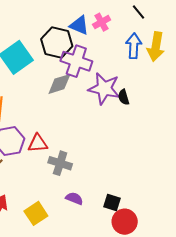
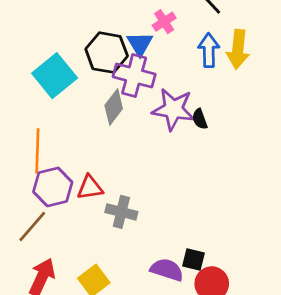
blue triangle: (79, 25) -> (140, 44), moved, turned 40
gray diamond: (59, 84) -> (114, 107), turned -32
purple semicircle: (74, 198) -> (167, 270), moved, size x1.4

